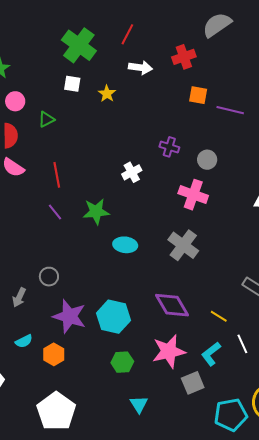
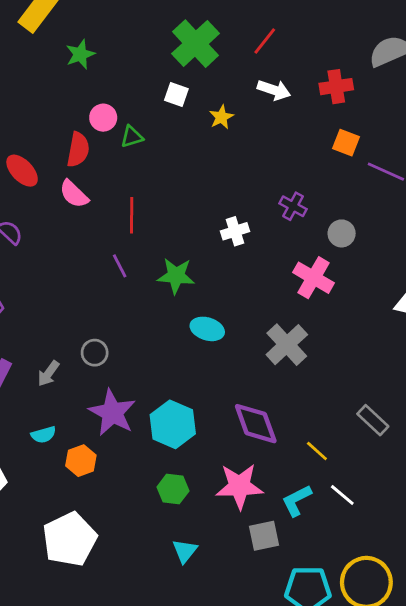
pink circle: (15, 101) -> (103, 118), moved
white line: (242, 344) -> (342, 495), turned -36

